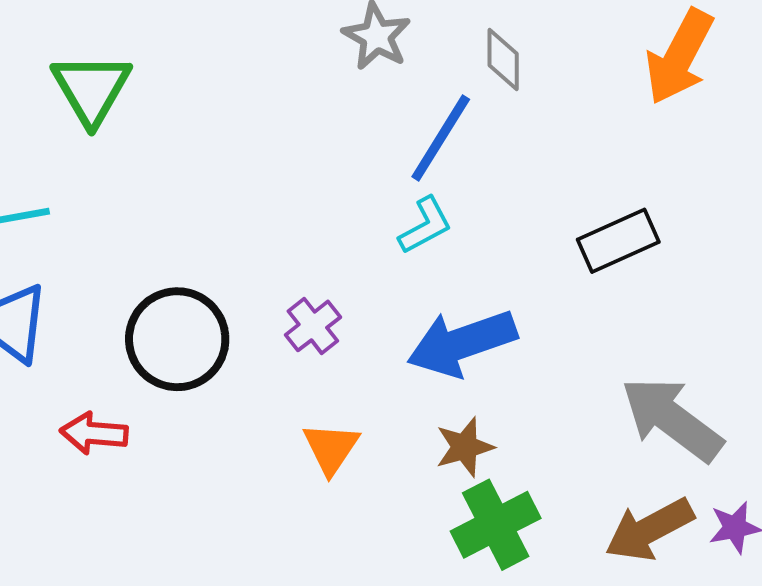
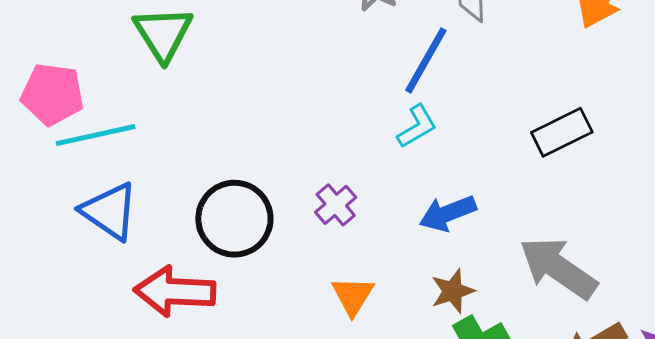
blue arrow: (462, 343) -> (448, 213), size x0.7
gray arrow: (672, 419) -> (558, 268), moved
red arrow: (94, 433) -> (175, 291), size x1.6

